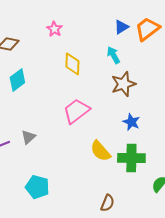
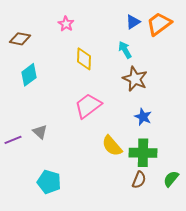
brown star: (123, 84) -> (135, 79), turned -30
gray triangle: (28, 137) -> (40, 132), turned -35
brown semicircle: (107, 203) -> (139, 180), moved

